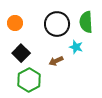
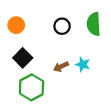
black circle: (57, 24) -> (62, 26), size x0.6
cyan star: (76, 47) -> (83, 64), moved

